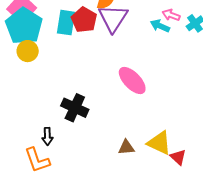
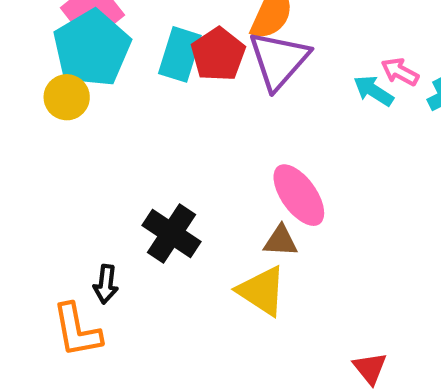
yellow circle: (28, 51) -> (67, 97), moved
yellow triangle: (159, 143) -> (262, 291), moved
brown triangle: (126, 147) -> (281, 241), moved

